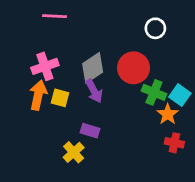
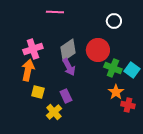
pink line: (55, 16) -> (55, 12), moved
yellow square: (60, 98) -> (38, 92), moved
orange star: (168, 114) -> (116, 92), moved
purple rectangle: (90, 131) -> (66, 96), turned 48

